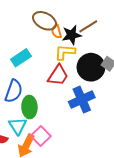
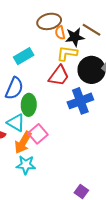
brown ellipse: (45, 21) -> (49, 21), turned -45
brown line: (88, 26) -> (92, 30), turned 60
cyan triangle: (18, 126) -> (16, 123), turned -30

